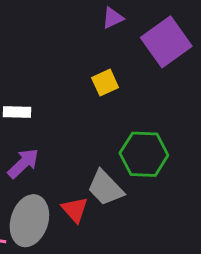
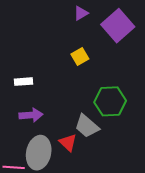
purple arrow: (23, 163) -> (31, 115), turned 45

